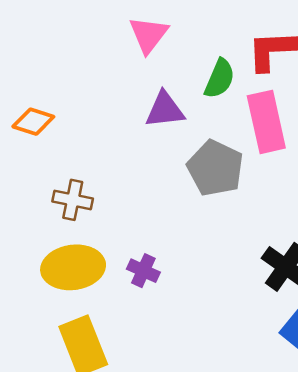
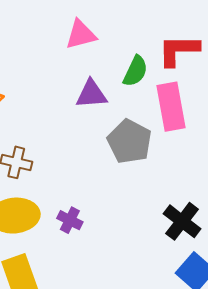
pink triangle: (149, 35) -> (81, 35), turned 36

